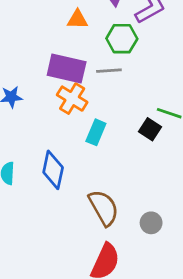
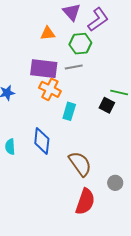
gray circle: (151, 223) -> (115, 183), moved

